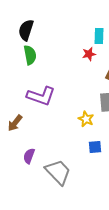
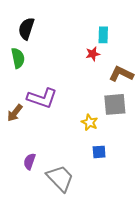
green semicircle: (30, 55) -> (18, 58), moved
brown arrow: (15, 123) -> (15, 113), moved

